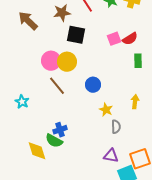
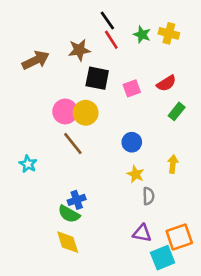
brown arrow: (28, 21) -> (36, 60), turned 110
pink square: (114, 39) -> (132, 88), moved
green rectangle: (138, 61) -> (177, 111), turned 40
blue circle: (93, 85) -> (132, 142), moved
yellow diamond: (37, 151) -> (68, 242), moved

